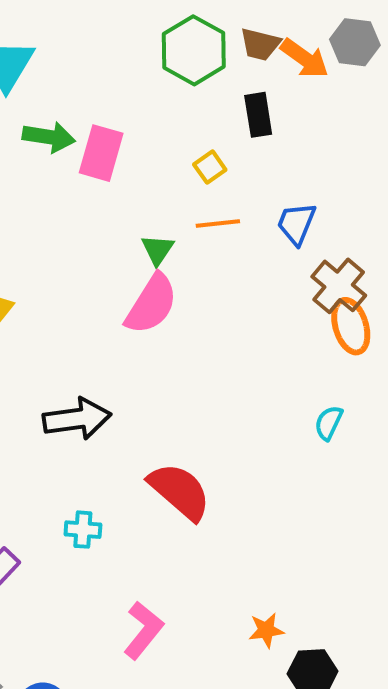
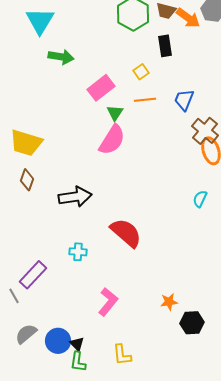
pink rectangle: (101, 153) -> (101, 88), moved, turned 36

